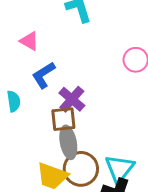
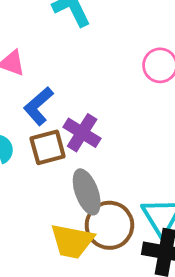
brown square: (63, 119) -> (48, 147), moved

